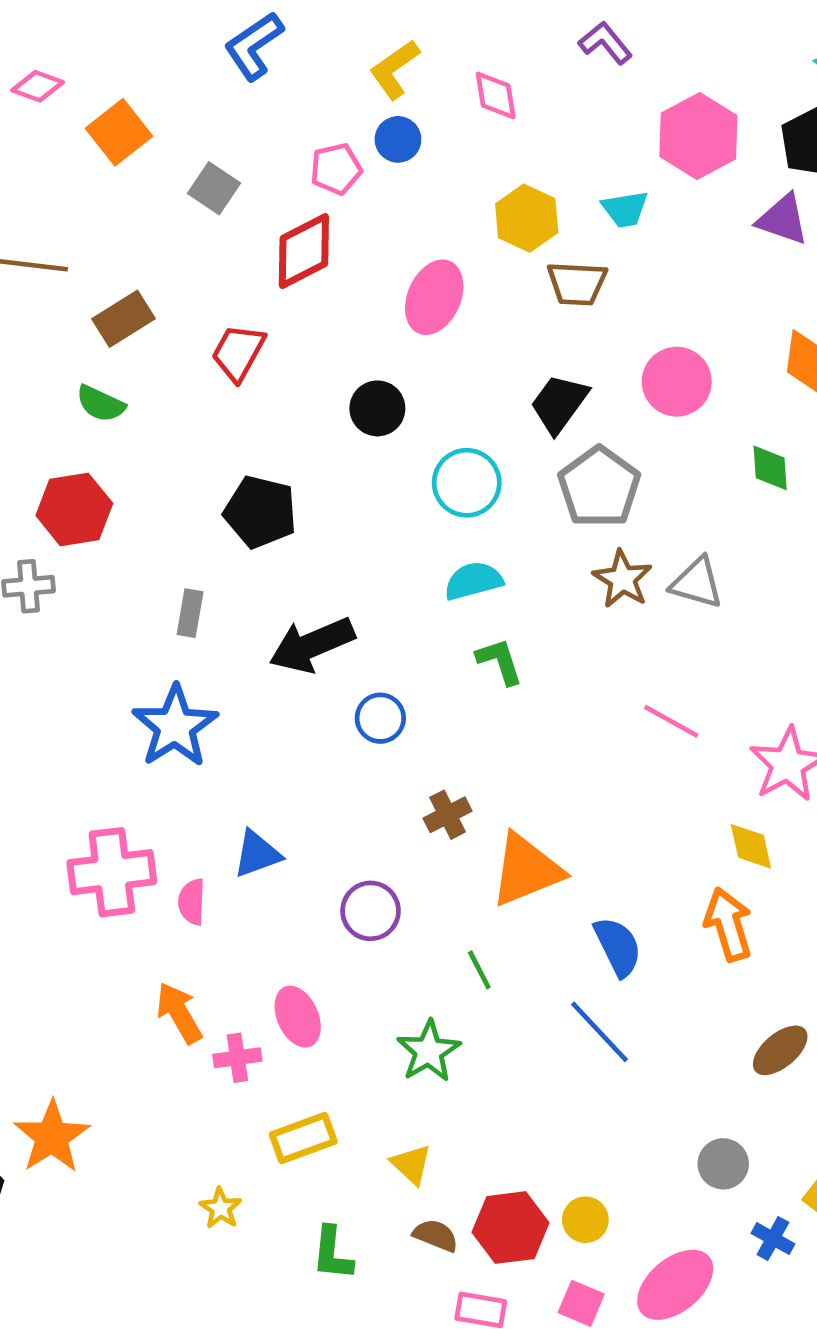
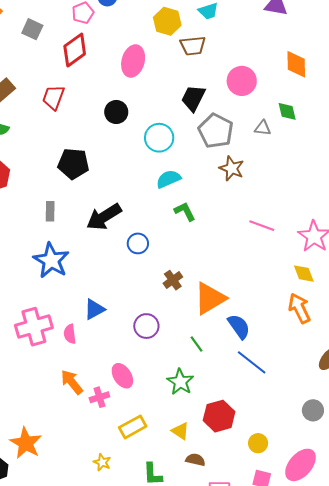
gray triangle: (697, 583) -> (263, 128), moved, size x0.7
blue semicircle: (618, 947) -> (239, 327), moved
red hexagon: (510, 1228) -> (219, 416), moved

